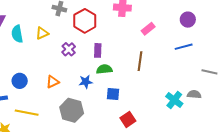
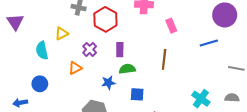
purple circle: (188, 20) -> (225, 15), moved, size x1.5
pink rectangle: (148, 29) -> (171, 26), turned -72
cyan semicircle: (17, 34) -> (42, 50), moved
orange triangle: (53, 82) -> (75, 68), moved
gray semicircle: (194, 94) -> (232, 98), moved

